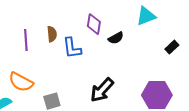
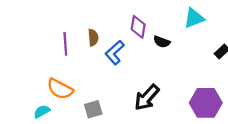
black semicircle: (116, 38) -> (162, 42), turned 49
blue L-shape: (72, 48) -> (115, 52), turned 55

